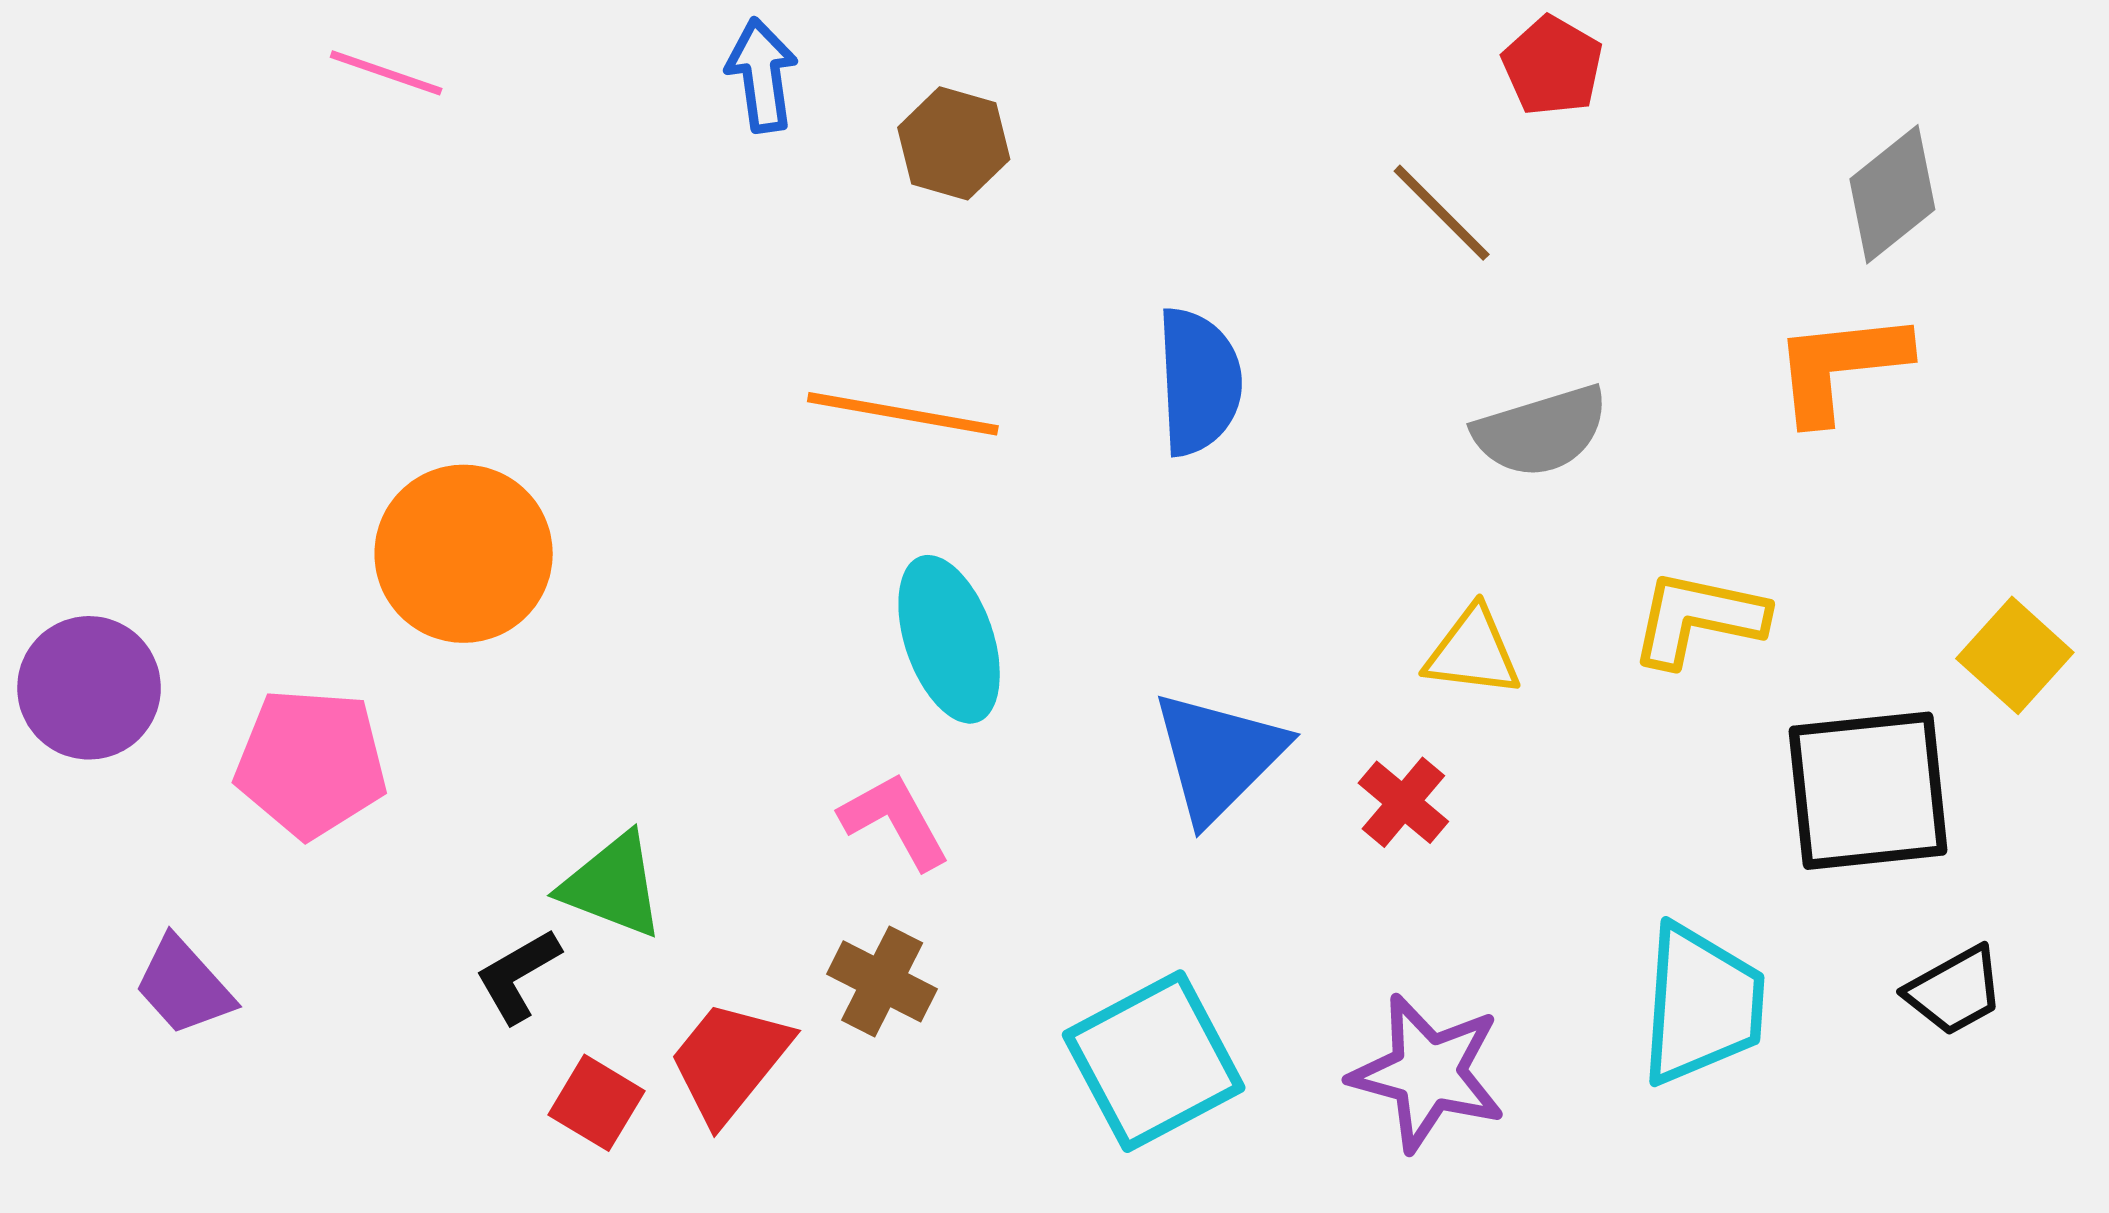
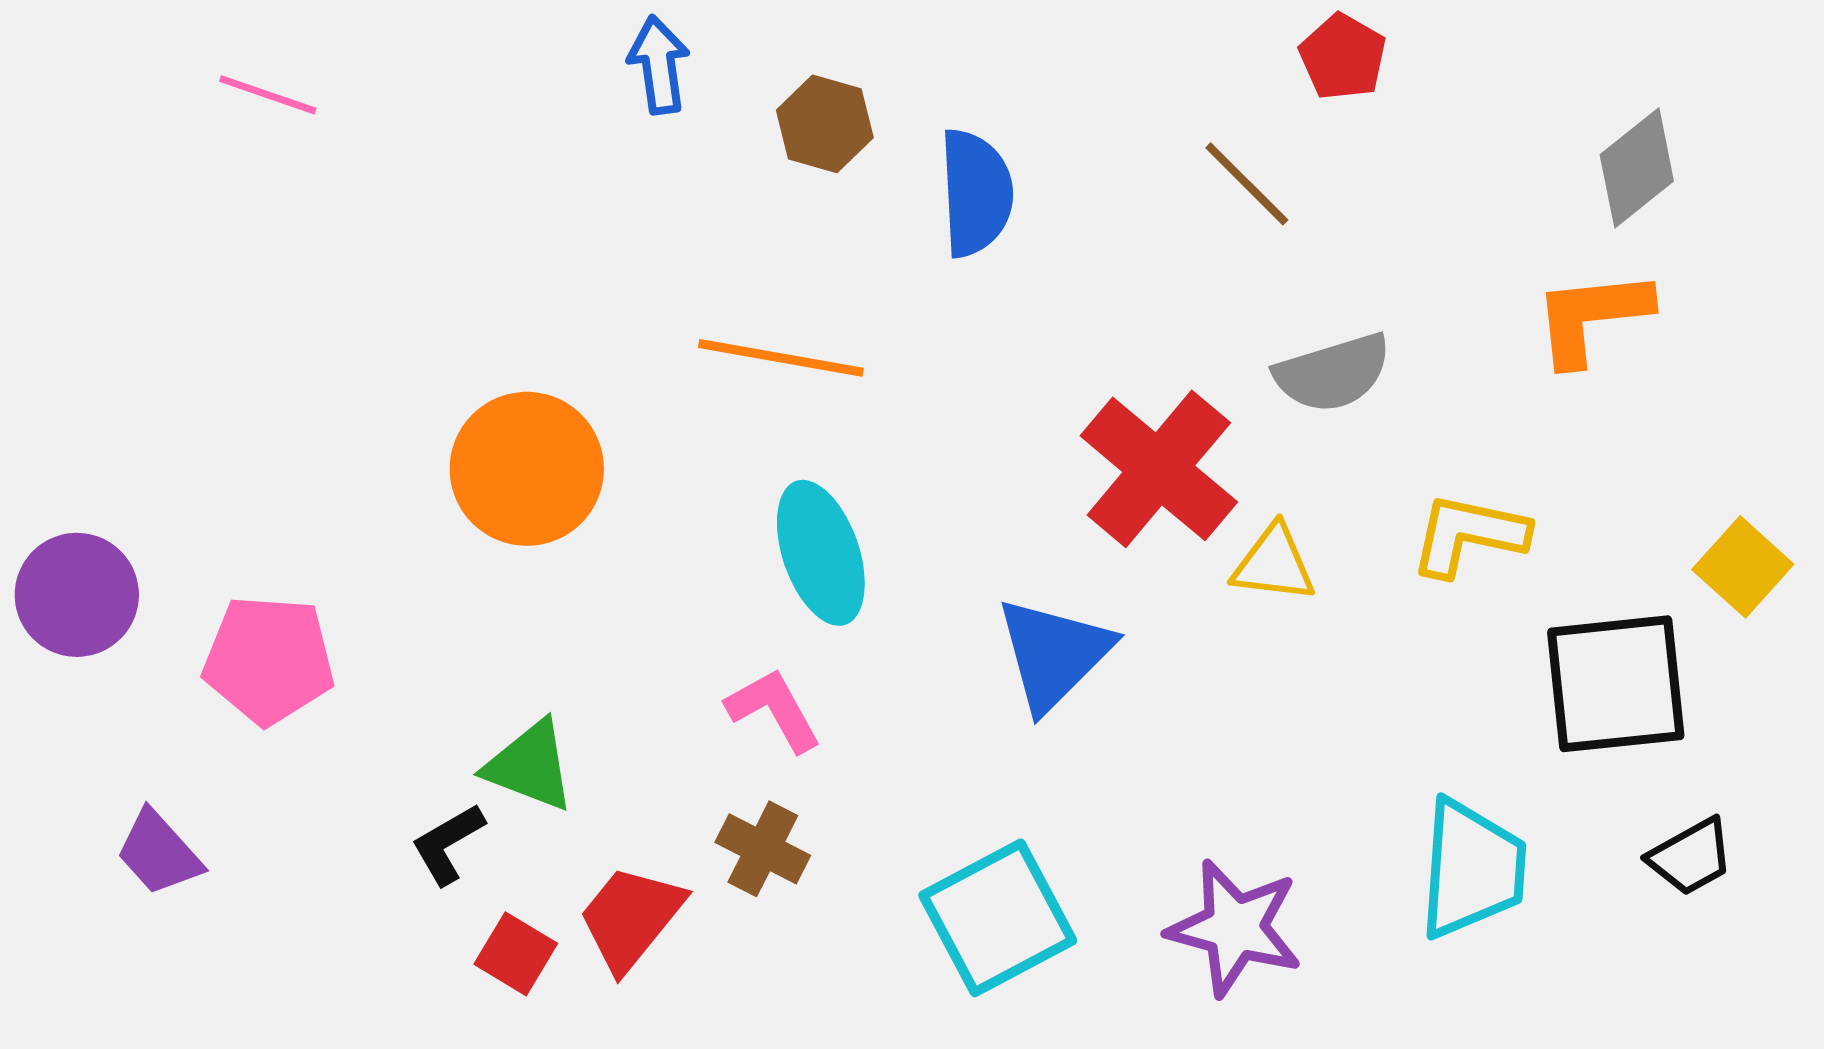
pink line: (386, 73) -> (268, 95), moved
blue semicircle: (1199, 381) -> (976, 193), moved
orange circle: (464, 554) -> (527, 469), moved
red cross: (1403, 802) -> (1159, 469), moved, size x2.0

